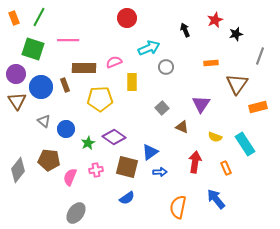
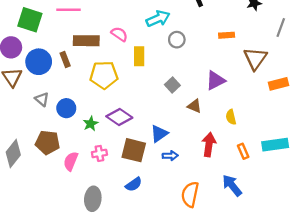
pink semicircle: (114, 62) -> (119, 34), turned 56
purple triangle: (201, 104) -> (215, 81), turned 30
yellow semicircle: (215, 137) -> (231, 117), turned 56
cyan rectangle: (245, 144) -> (275, 145), moved, turned -65
gray ellipse: (76, 213) -> (93, 199), moved, turned -30

